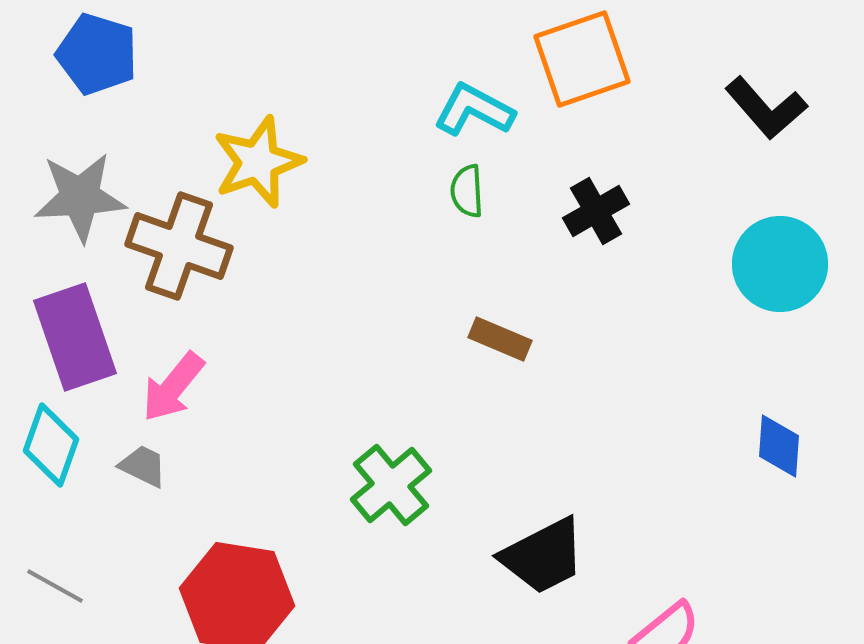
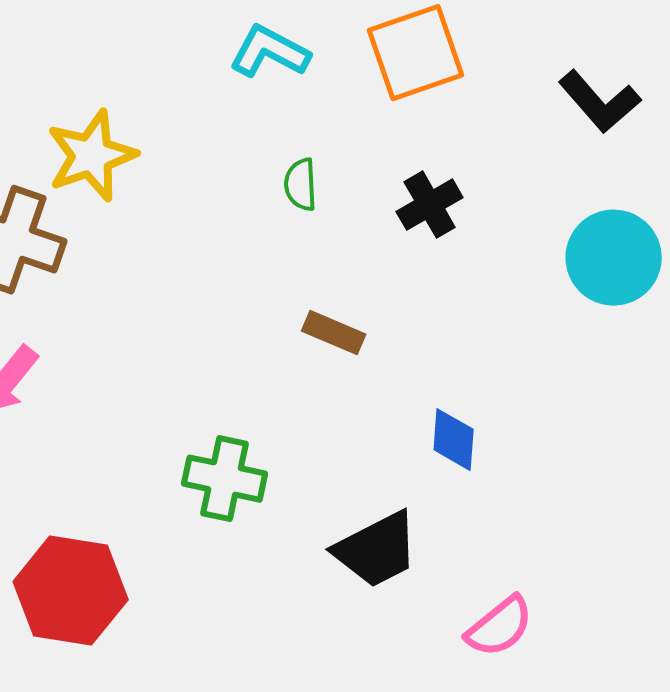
cyan L-shape: (474, 110) -> (270, 52), moved
blue diamond: (779, 446) -> (454, 440), moved
green cross: (391, 485) -> (225, 479), turned -38

